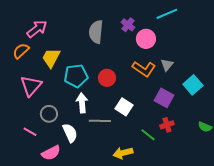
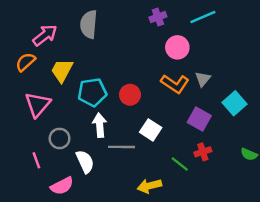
purple cross: (128, 25) -> (158, 17), moved, turned 32
gray semicircle: (96, 32) -> (89, 24), moved
pink line: (30, 132) -> (36, 160), turned 40

